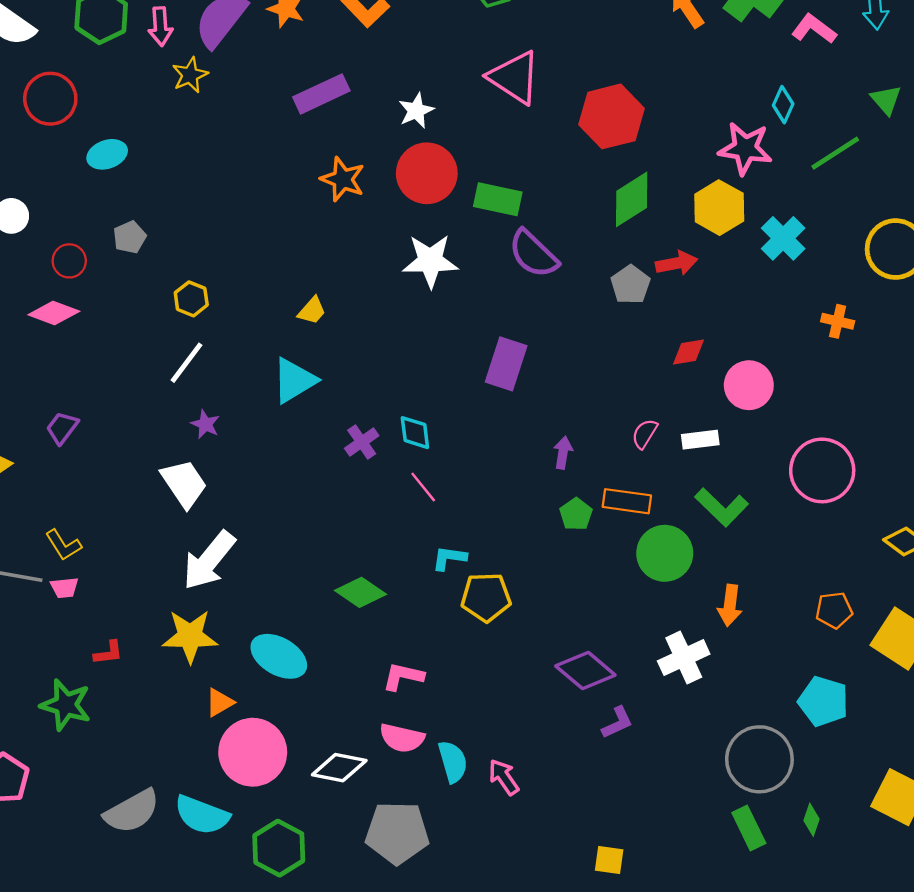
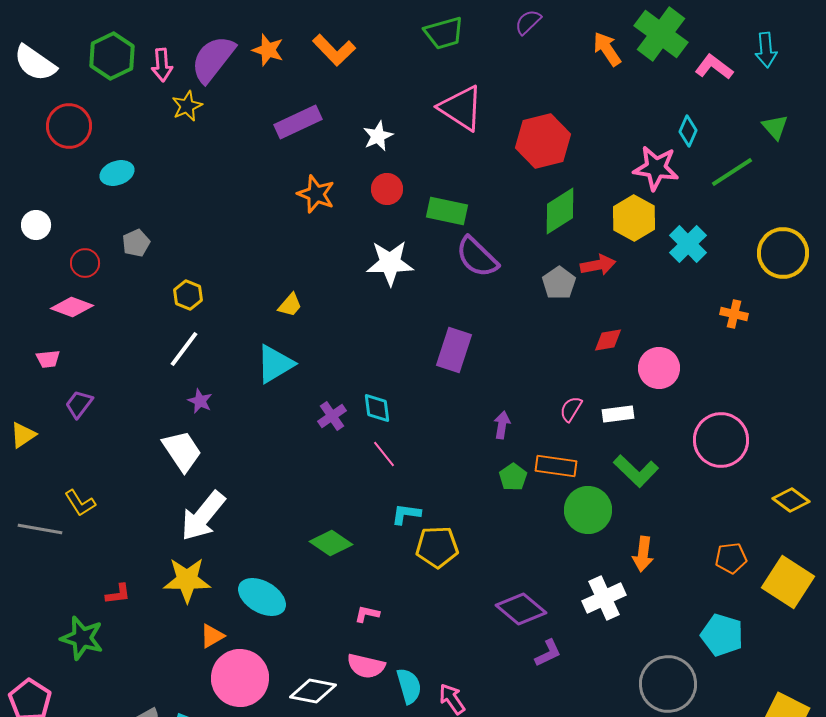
red circle: (427, 173) -> (387, 189), size x0.6
pink trapezoid: (65, 588) -> (48, 359), moved
pink L-shape: (403, 676) -> (367, 614), size x0.7

